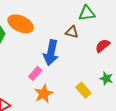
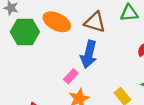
brown triangle: (72, 32) -> (95, 22), moved, size x1.5

